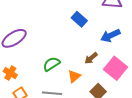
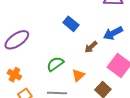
blue rectangle: (79, 19) -> (71, 24), moved
brown arrow: (91, 58) -> (91, 47), moved

